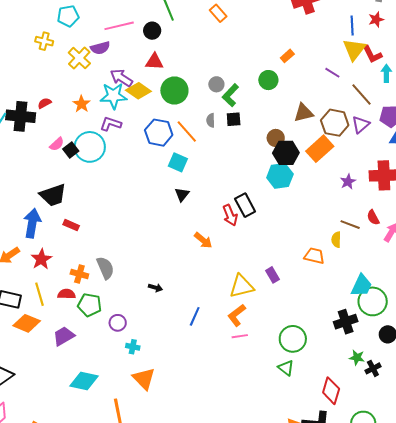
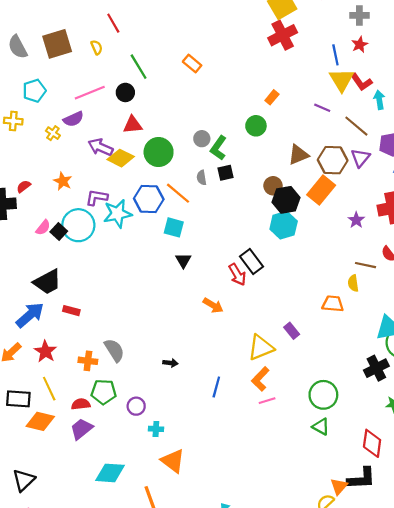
yellow cross: (79, 58) -> (53, 133), size x0.6
cyan star: (113, 96) -> (118, 214), moved
blue arrow: (32, 223) -> (30, 315), turned 48
red semicircle: (67, 294) -> (81, 404), moved

